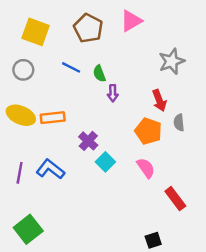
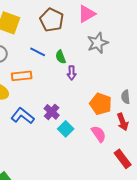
gray star: (172, 61) -> (98, 43), moved
red arrow: (159, 101) -> (123, 122), moved
orange rectangle: (53, 118) -> (22, 76), moved
blue L-shape: (50, 169) -> (23, 116), moved

